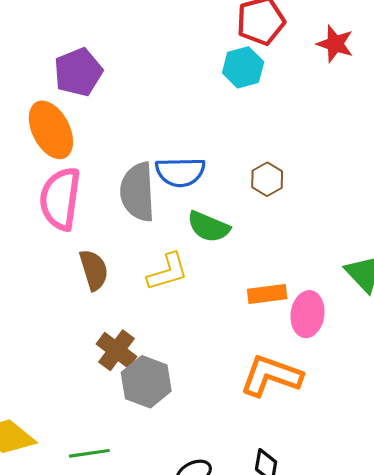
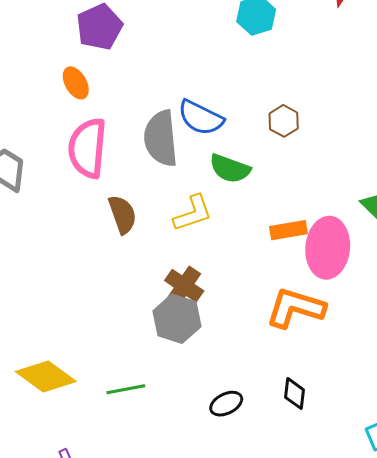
orange ellipse: (51, 130) -> (76, 83), size x0.6
blue semicircle: (180, 172) -> (201, 118), turned 30
pink ellipse: (308, 314) -> (328, 248), size x1.4
brown cross: (117, 350) -> (184, 286), moved

